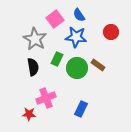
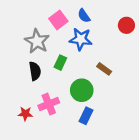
red circle: (111, 32) -> (126, 25), moved
green circle: (77, 68) -> (82, 90), moved
red star: (29, 114) -> (25, 114), moved

